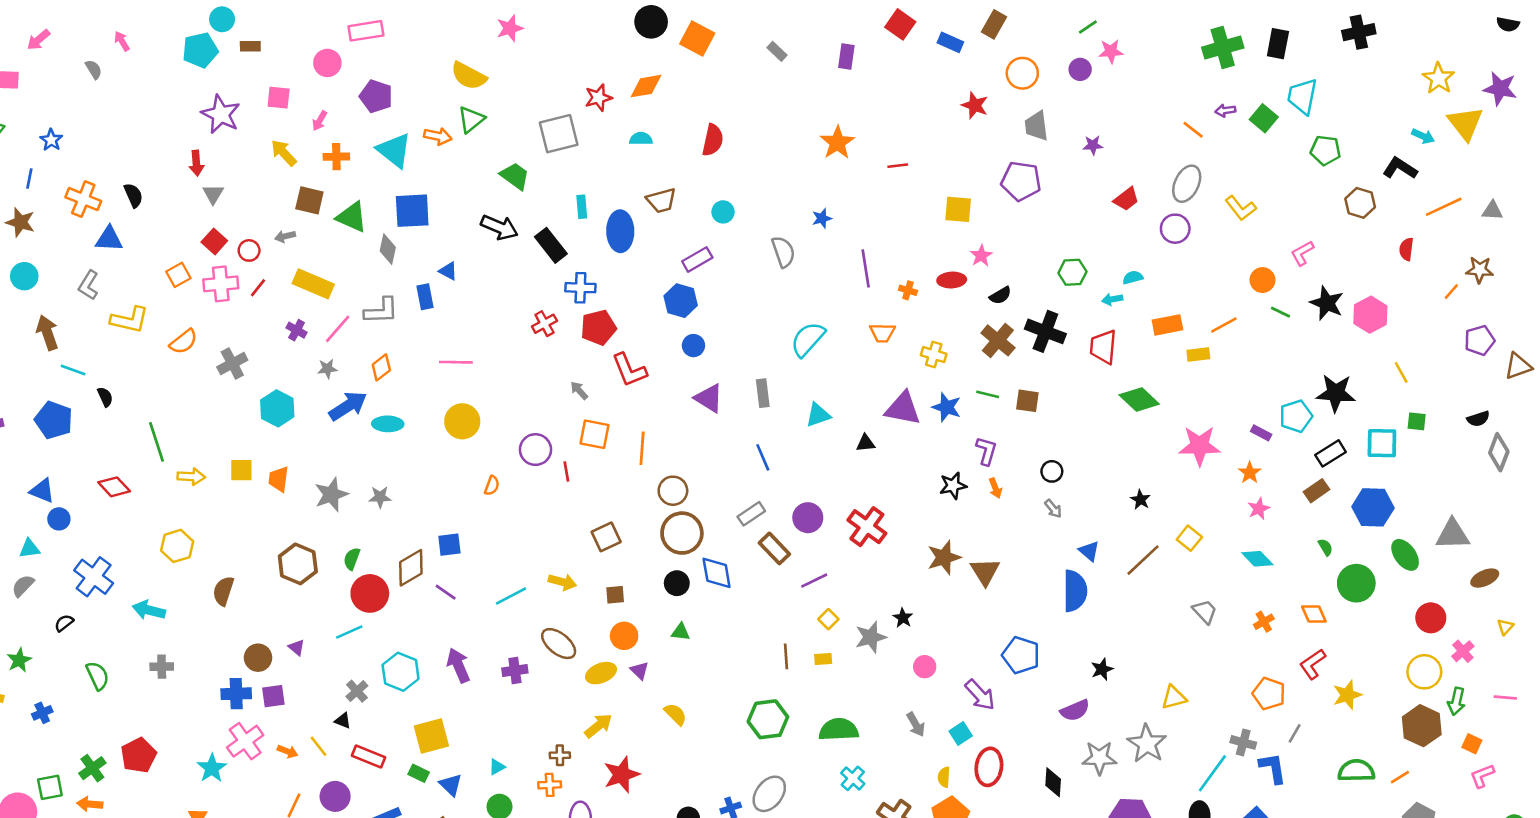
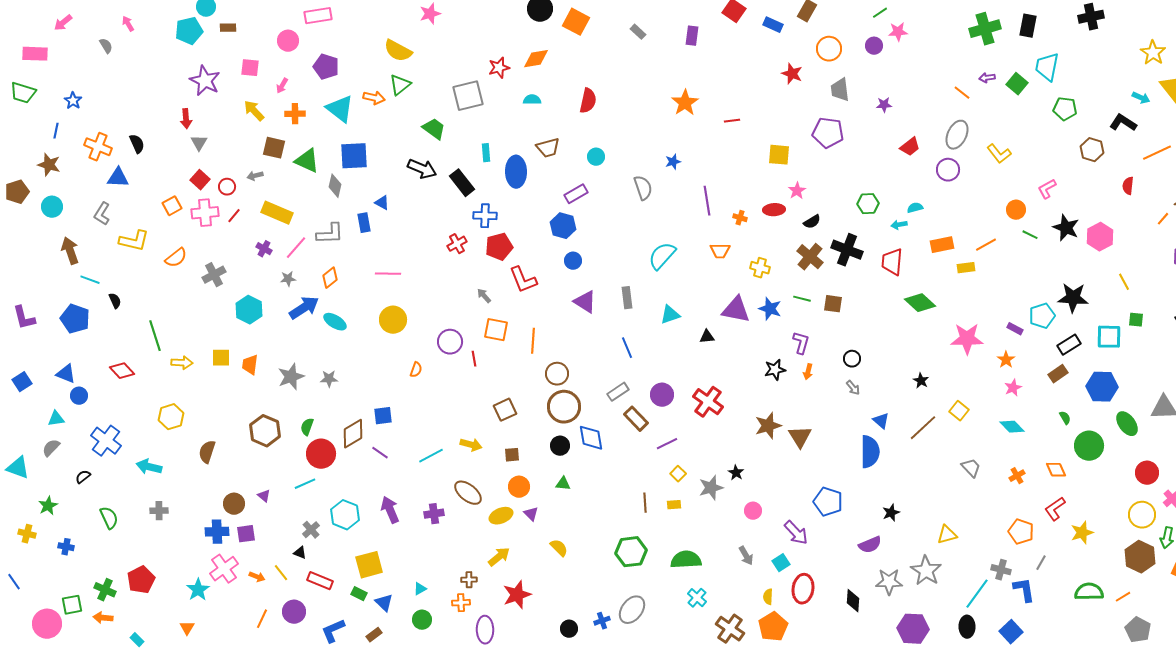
cyan ellipse: (388, 424) -> (335, 322), turned 30
orange arrow: (995, 488) -> (808, 372), turned 35
blue cross: (42, 713) -> (66, 547), turned 35
green cross: (92, 768) -> (105, 590), turned -30

